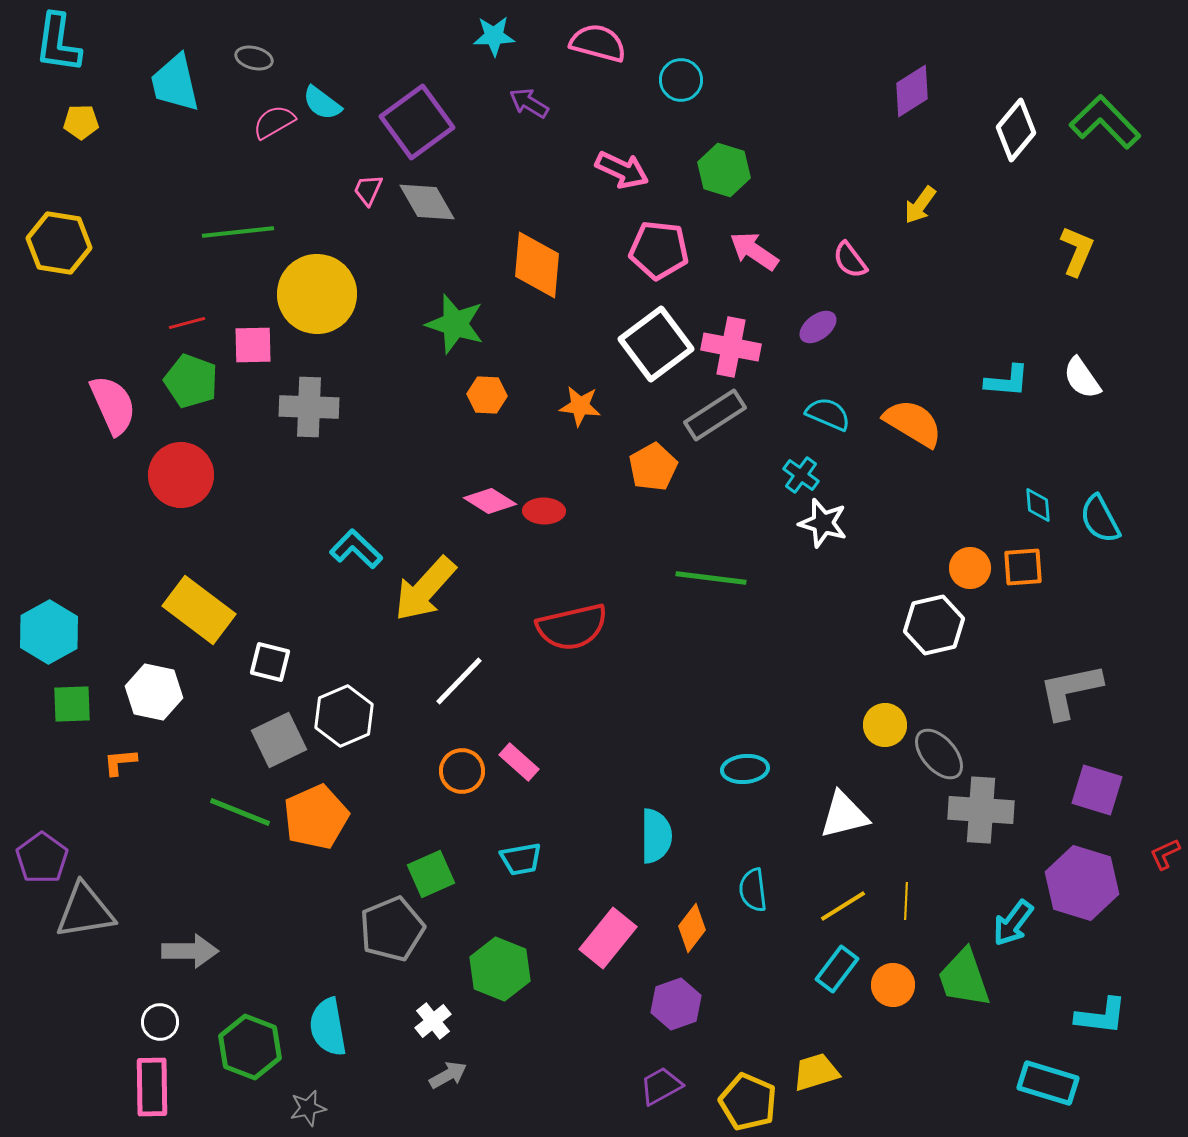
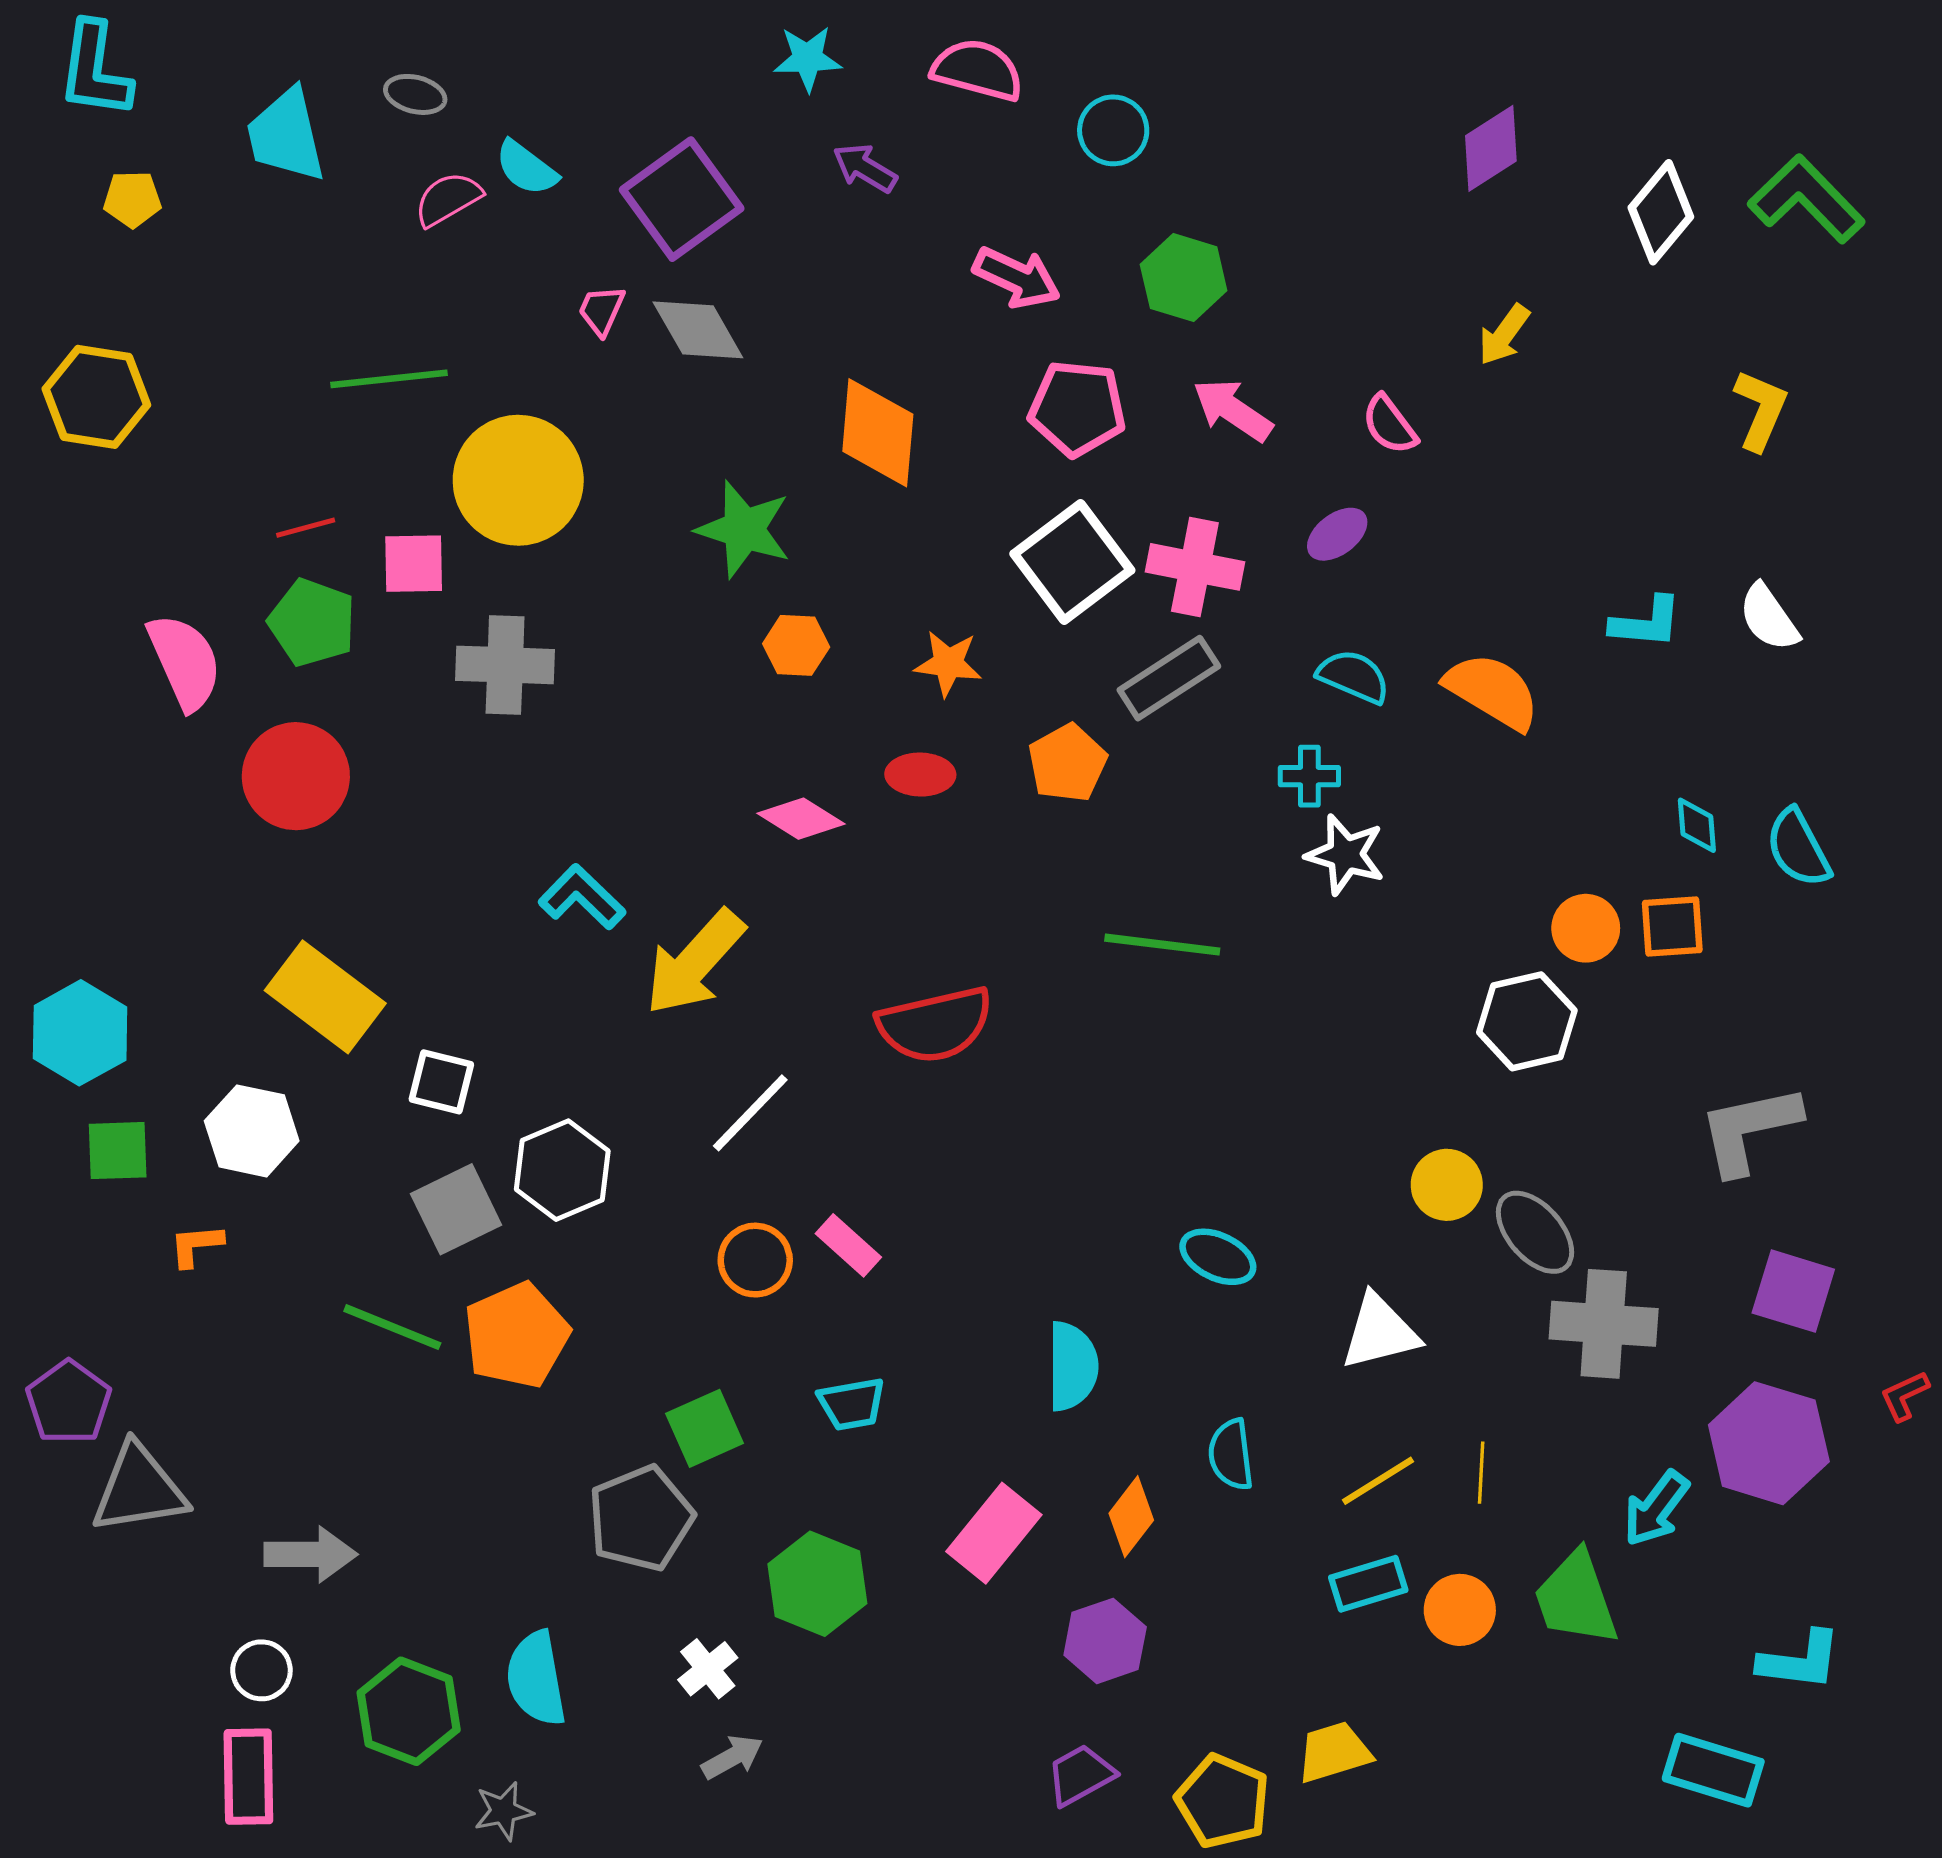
cyan cross: (801, 475) -> (1309, 776), turned -36
red ellipse: (544, 511) -> (920, 775), moved
cyan ellipse: (745, 769) -> (1218, 1257), turned 30
cyan rectangle: (837, 969) -> (1368, 1584), turned 36

